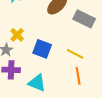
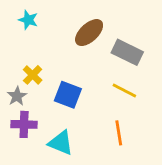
yellow line: (75, 54) -> (124, 90), moved

